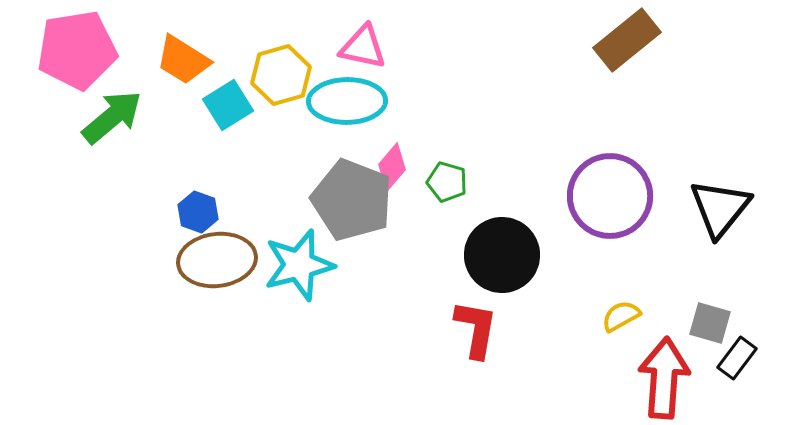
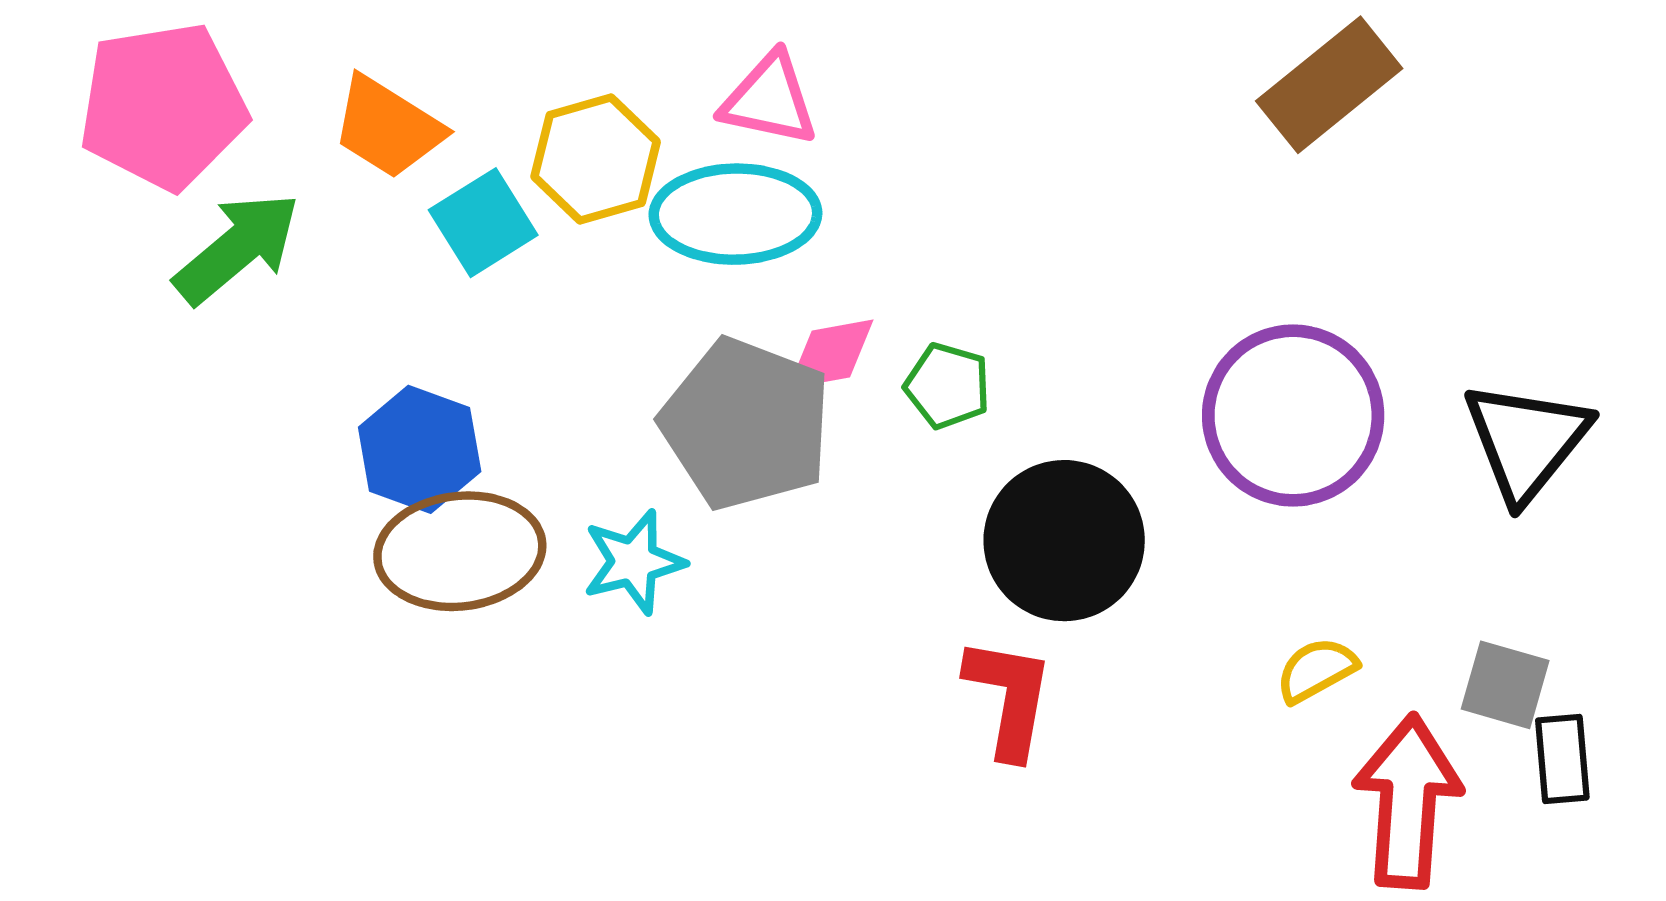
pink diamond: (392, 167) -> (831, 354), turned 39
blue hexagon: (198, 212) -> (420, 449), size x1.4
cyan star: (299, 265) -> (634, 562), size x0.7
black rectangle: (737, 358) -> (1562, 759), turned -42

